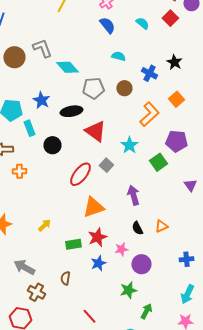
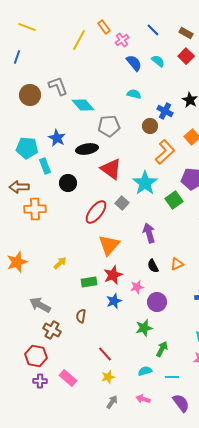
blue semicircle: (107, 25) -> (134, 63), moved
brown circle: (124, 88) -> (150, 126), moved
cyan star: (129, 145) -> (145, 183), size x1.4
orange cross: (19, 171) -> (35, 209), size x1.5
orange triangle: (93, 207) -> (109, 245), turned -30

